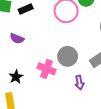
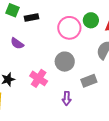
gray circle: (68, 56) -> (65, 62), moved

